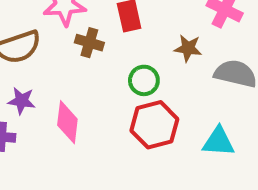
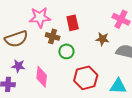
green circle: (144, 80) -> (66, 51), moved

